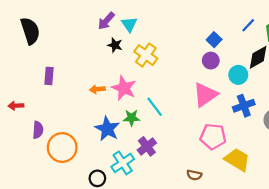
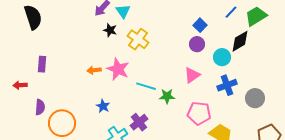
purple rectangle: (49, 76) -> (42, 64), moved
pink triangle: (205, 95) -> (192, 75), size x0.7
cyan line: (155, 107) -> (146, 86), turned -36
green star: (131, 118) -> (167, 96), moved
blue star: (107, 129) -> (103, 106), size x0.6

